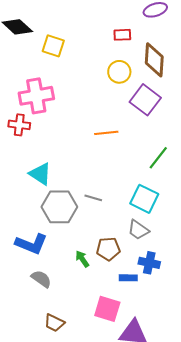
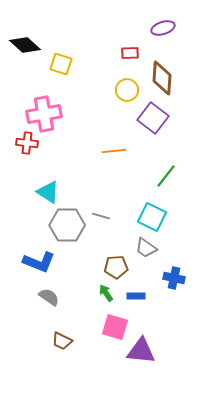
green arrow: (82, 259) -> (106, 293), moved
blue cross: (149, 263) -> (174, 278), moved

